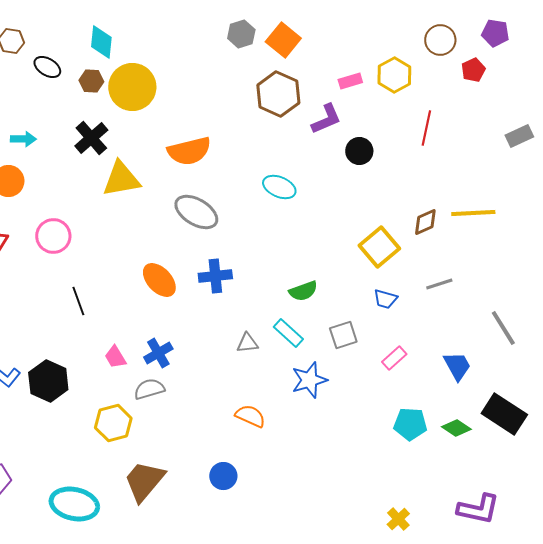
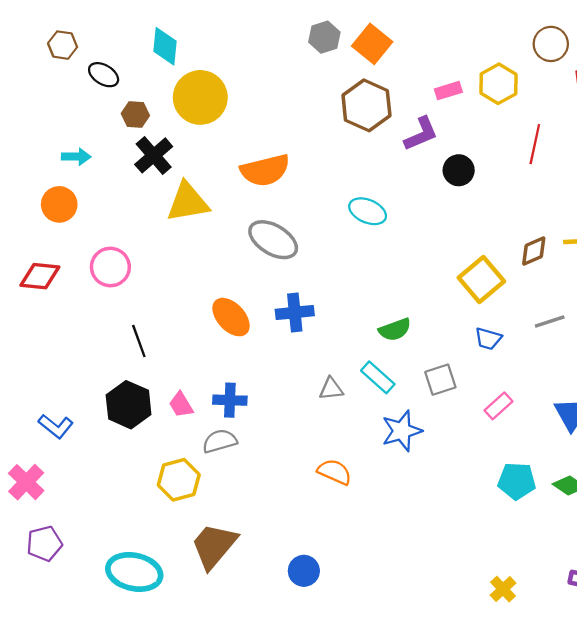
brown hexagon: (91, 81) -> (135, 115), moved
blue cross: (158, 353) -> (230, 400), turned 32
black hexagon: (48, 381) -> (129, 405), moved
blue circle: (223, 476) -> (304, 571), moved

